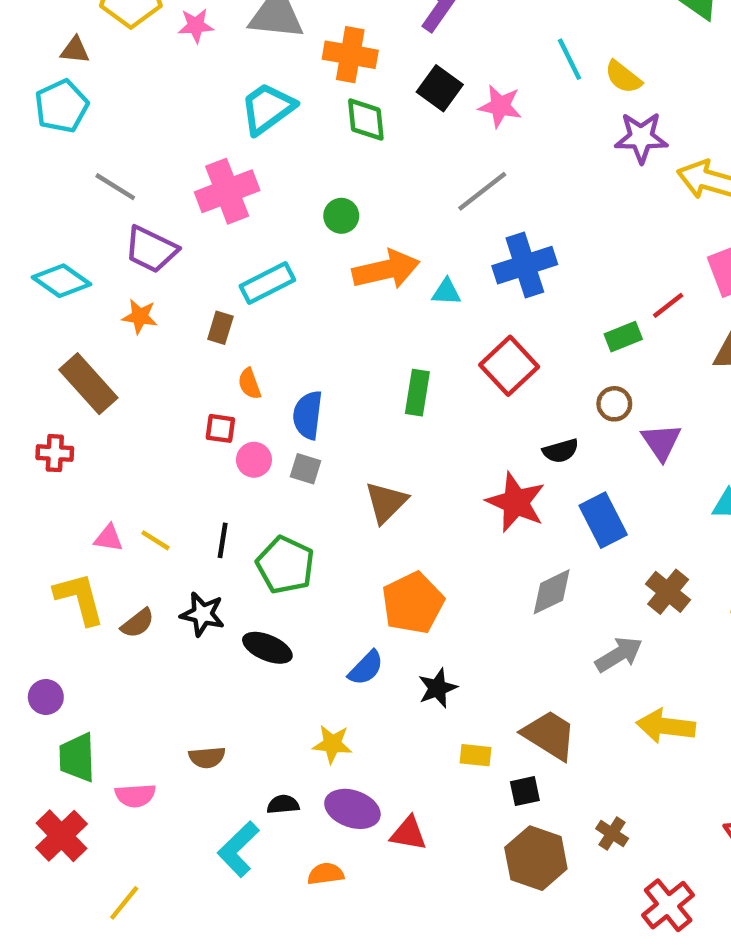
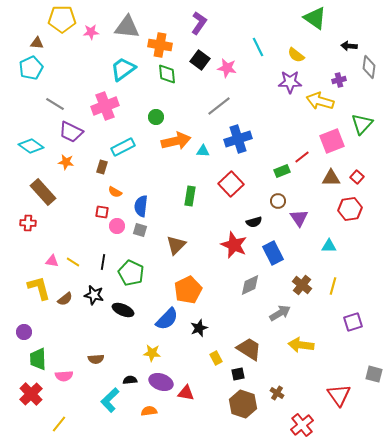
yellow semicircle: (623, 77) -> (296, 55), moved
orange semicircle: (249, 384) -> (115, 192), turned -40
blue semicircle: (366, 668) -> (167, 319), size x1.4
yellow rectangle: (476, 755) -> (216, 358), turned 56

